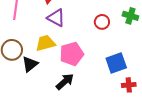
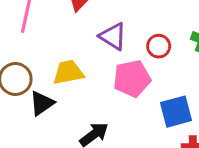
purple triangle: (56, 18) -> (113, 36), moved
pink pentagon: (72, 54) -> (132, 78), moved

